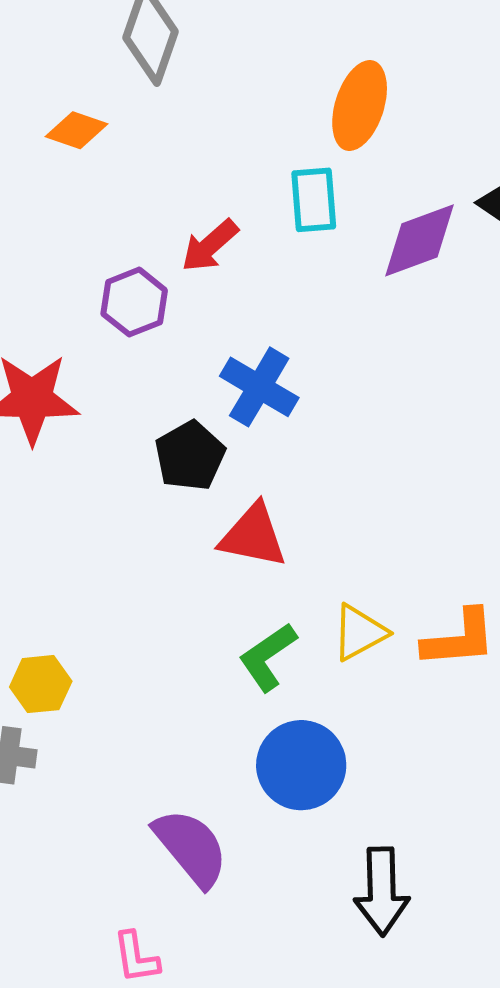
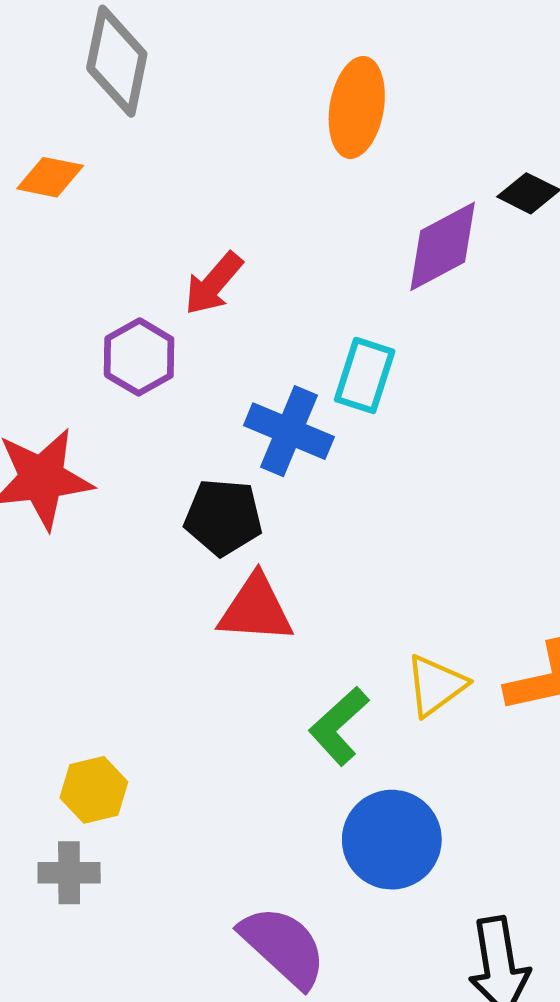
cyan rectangle: (314, 200) -> (365, 375), moved, turned 30
black pentagon: (190, 456) -> (223, 517), turned -30
red triangle: (253, 536) -> (256, 609), moved

